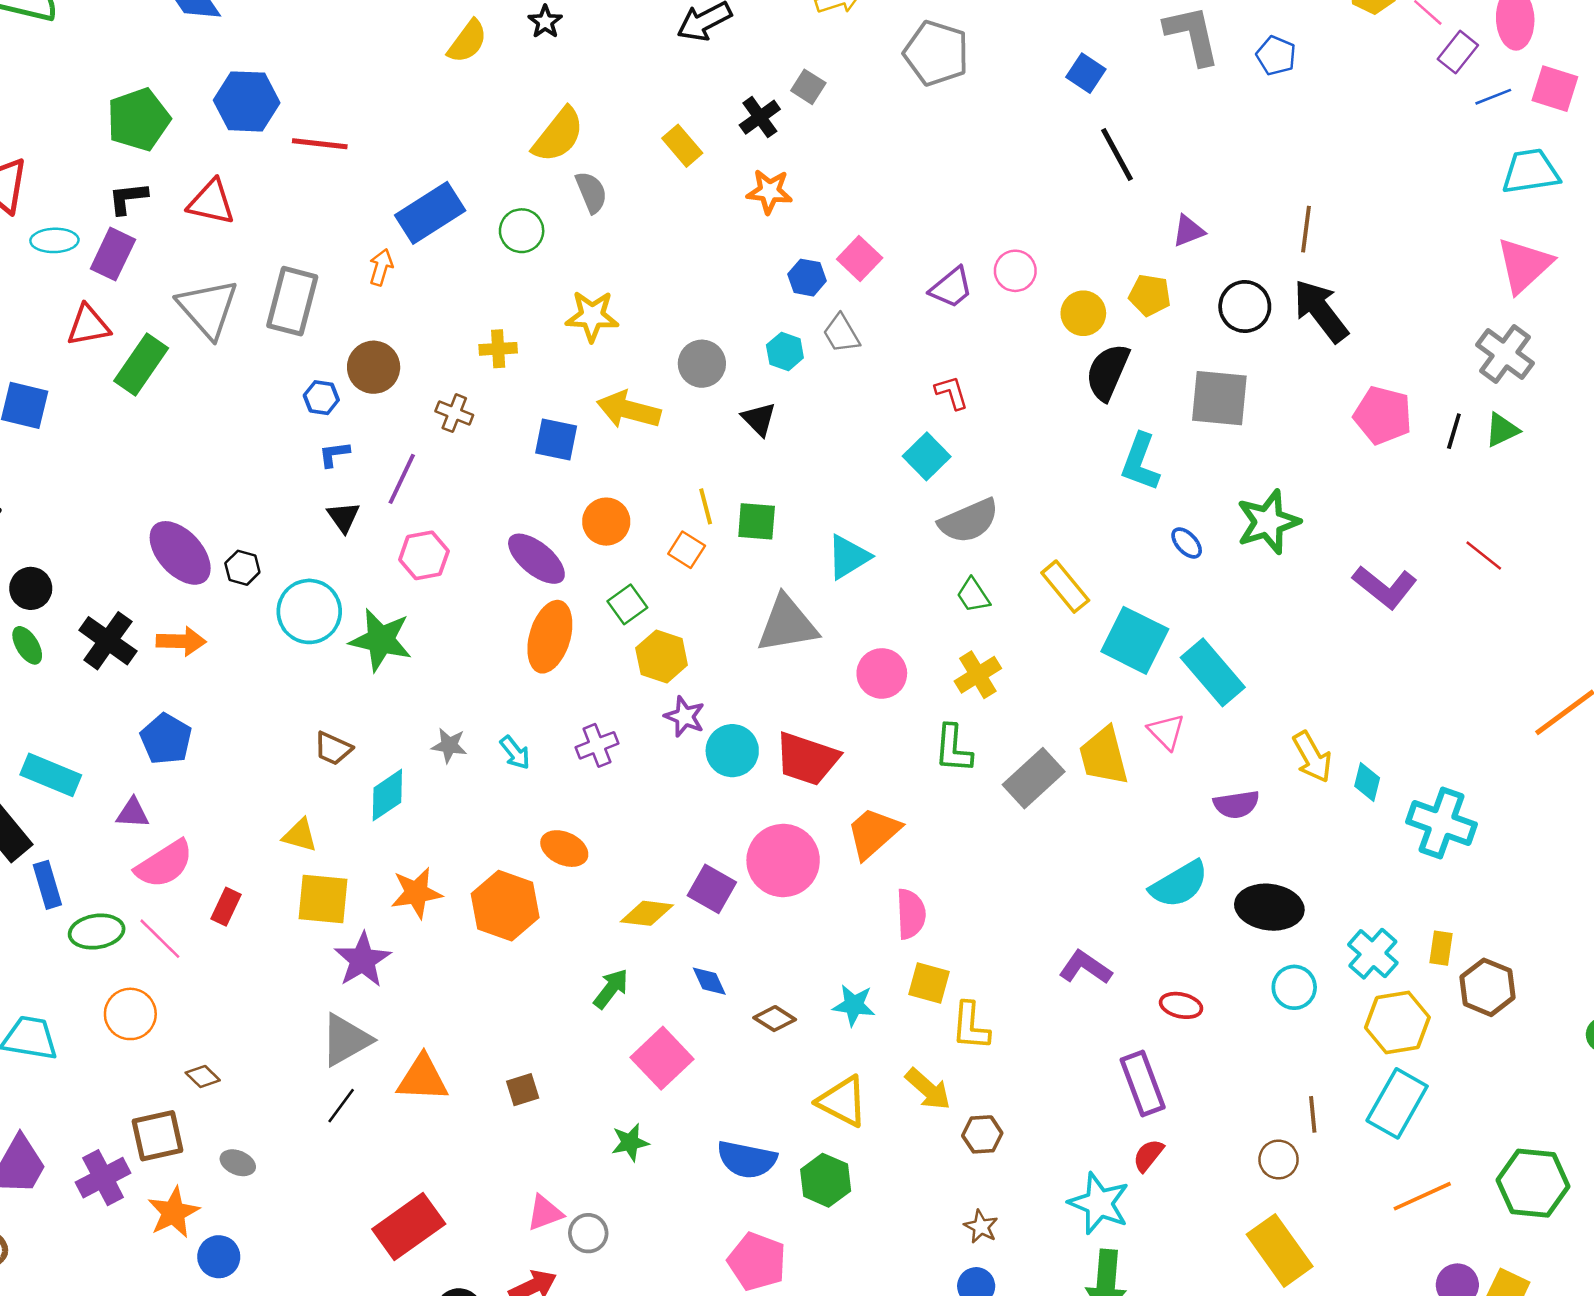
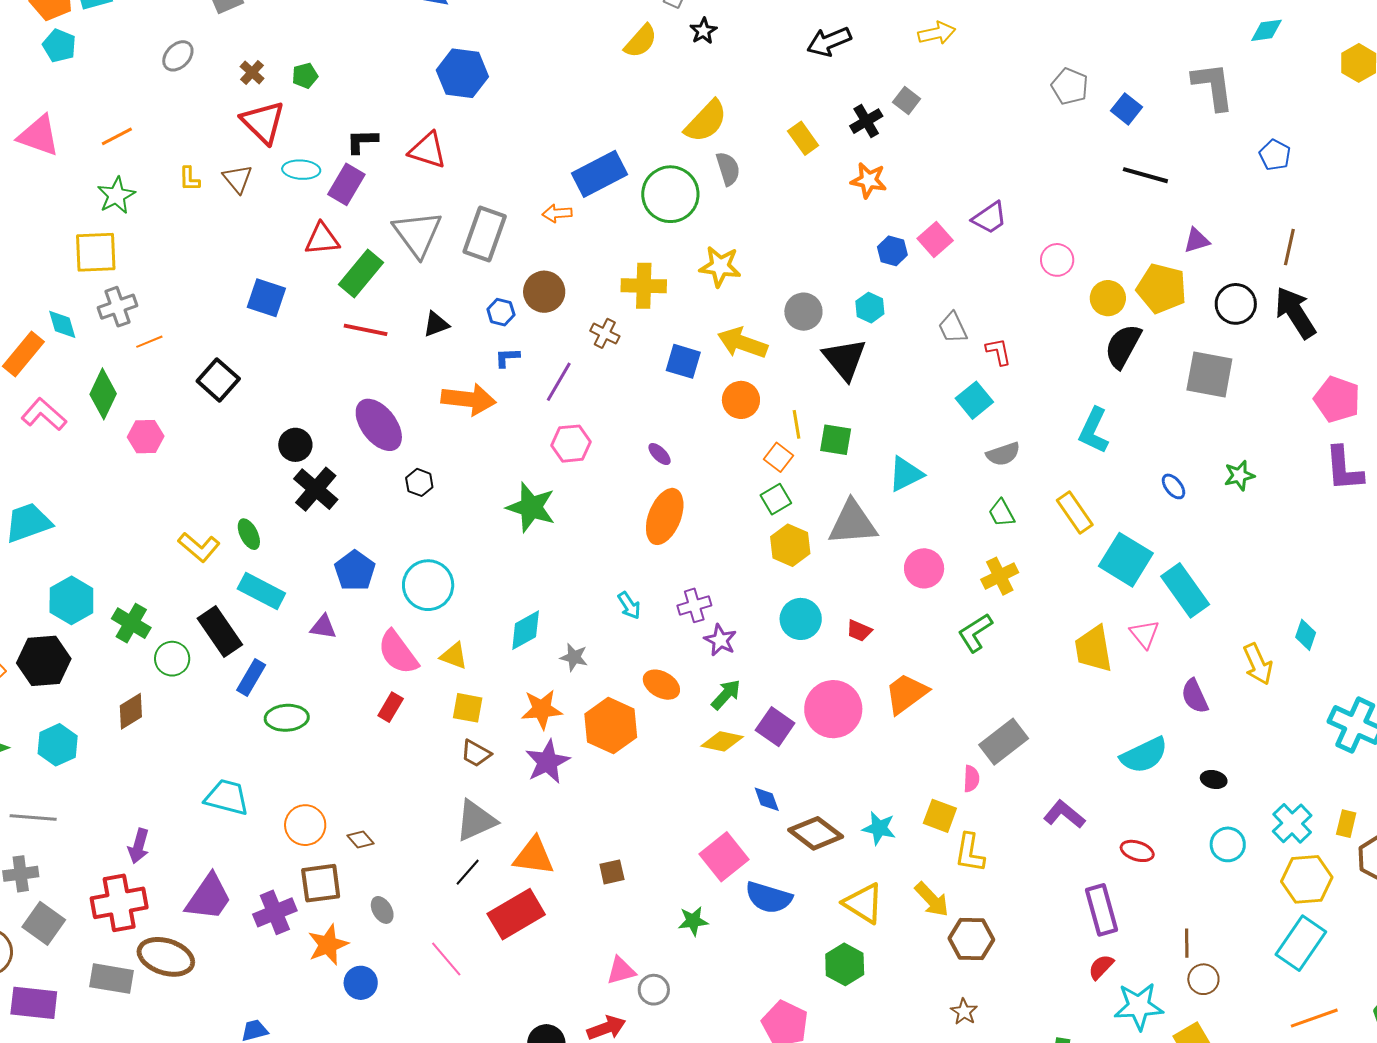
gray pentagon: (936, 53) -> (1070, 86), moved, size x0.7
blue pentagon: (1276, 56) -> (1275, 155), moved
green pentagon: (138, 119) -> (305, 76), moved, size x0.5
red line: (320, 144) -> (366, 330), moved
black line: (1117, 154) -> (1145, 175), turned -51
green circle: (522, 231) -> (670, 194), size x1.6
orange arrow: (381, 267) -> (557, 213), turned -116
purple trapezoid: (951, 288) -> (990, 218), moved
yellow pentagon: (1150, 295) -> (1162, 288), size x1.5
gray trapezoid: (841, 333) -> (953, 328), moved
yellow cross: (498, 349) -> (644, 286), size x1.5
black triangle: (759, 419) -> (845, 359), size x1.6
cyan L-shape: (1140, 462) -> (1094, 431), moved
black triangle: (343, 517) -> (436, 324), moved, turned 40
gray semicircle: (969, 521) -> (1003, 454), size x0.7
orange circle: (606, 522) -> (741, 400), moved
green star: (1268, 522) -> (1239, 475), size x0.6
purple ellipse: (536, 559) -> (660, 454), size x0.5
black hexagon: (242, 568) -> (419, 482), moved
purple L-shape: (1385, 587) -> (1344, 469), moved, turned 42
black circle: (31, 588) -> (295, 445), moved
green square: (627, 604) -> (776, 499), moved
cyan circle: (309, 611) -> (428, 585), moved
orange arrow: (181, 641) -> (469, 399), moved, size x1.4
green ellipse: (27, 645) -> (249, 534), moved
yellow hexagon: (662, 657) -> (790, 545), moved
purple star: (685, 717) -> (720, 640), moved
gray star: (449, 745) -> (574, 657), moved
brown trapezoid: (333, 748) -> (476, 753), moved
green L-shape: (953, 749) -> (975, 633), turned 48
red trapezoid: (807, 759) -> (859, 631), size x0.5
gray rectangle: (1034, 778) -> (1004, 742), moved
cyan diamond: (1367, 782) -> (1306, 635), moved
purple semicircle: (1236, 804) -> (1195, 696), turned 69
pink semicircle: (164, 864) -> (398, 652), moved, turned 81
blue rectangle: (47, 885) -> (251, 678), turned 42
yellow square: (323, 899) -> (468, 708), size x0.7
black ellipse: (1269, 907) -> (1214, 779), size x0.5
pink semicircle: (911, 914) -> (971, 779), moved, size x0.7
pink line: (160, 939) -> (446, 959), moved
purple star: (363, 960) -> (548, 762), moved
green arrow: (611, 989) -> (726, 695), moved
orange circle: (130, 1014) -> (305, 825), moved
brown diamond: (775, 1019) -> (816, 833), size x1.6
brown line: (1313, 1114) -> (1187, 943), moved
brown hexagon: (982, 1134) -> (971, 939), size x1.4
blue semicircle: (747, 1160) -> (769, 898), moved
gray ellipse: (238, 1163) -> (382, 910), turned 32
cyan star: (1099, 1203) -> (1139, 1006), moved, turned -30
red rectangle: (409, 1226) -> (516, 914), moved

